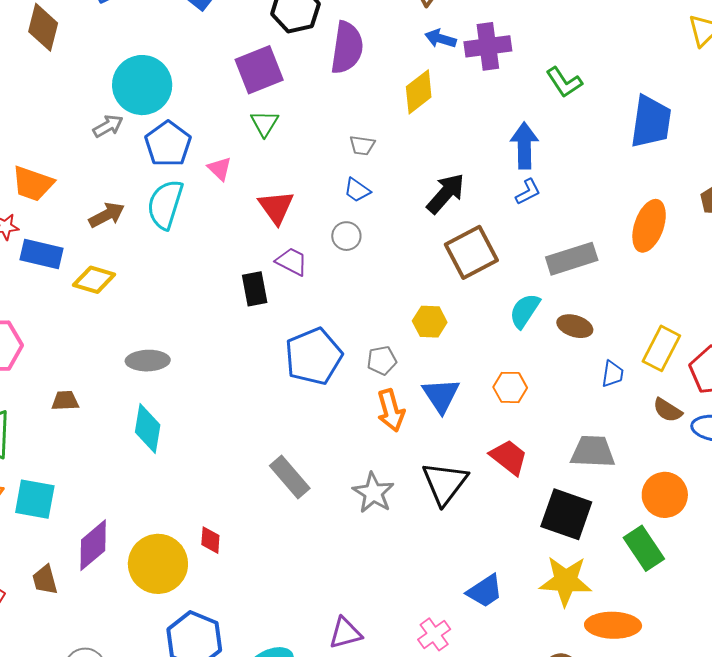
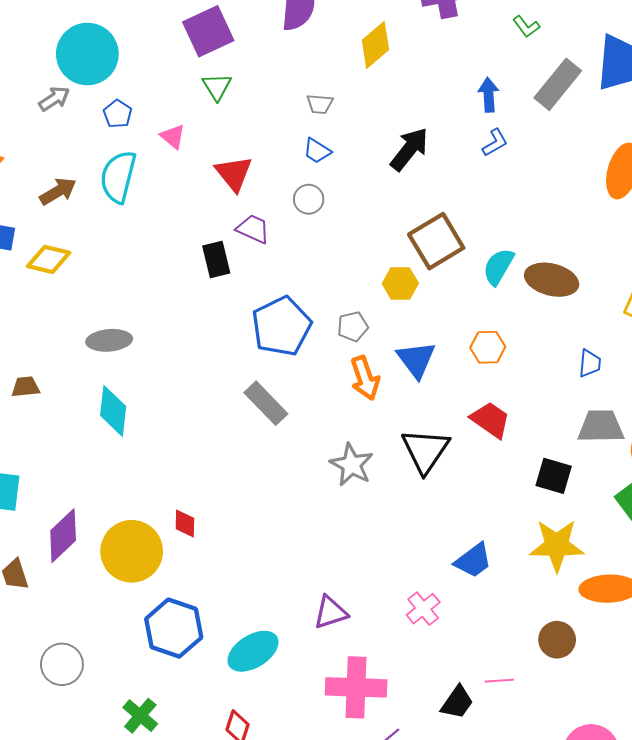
green L-shape: (564, 82) -> (526, 27), size x0.7
blue pentagon: (168, 144) -> (118, 114), size x0.6
blue arrow: (524, 146) -> (489, 95), size x0.7
brown square: (471, 252) -> (436, 241), moved
gray rectangle: (572, 259) -> (558, 84), moved, turned -30
brown ellipse: (575, 326) -> (552, 280), size x1.4
blue trapezoid: (613, 374) -> (590, 363), moved
gray trapezoid: (593, 452) -> (601, 426), moved
gray rectangle: (290, 477) -> (266, 403), moved
black square: (566, 514) -> (554, 476), size x0.7

